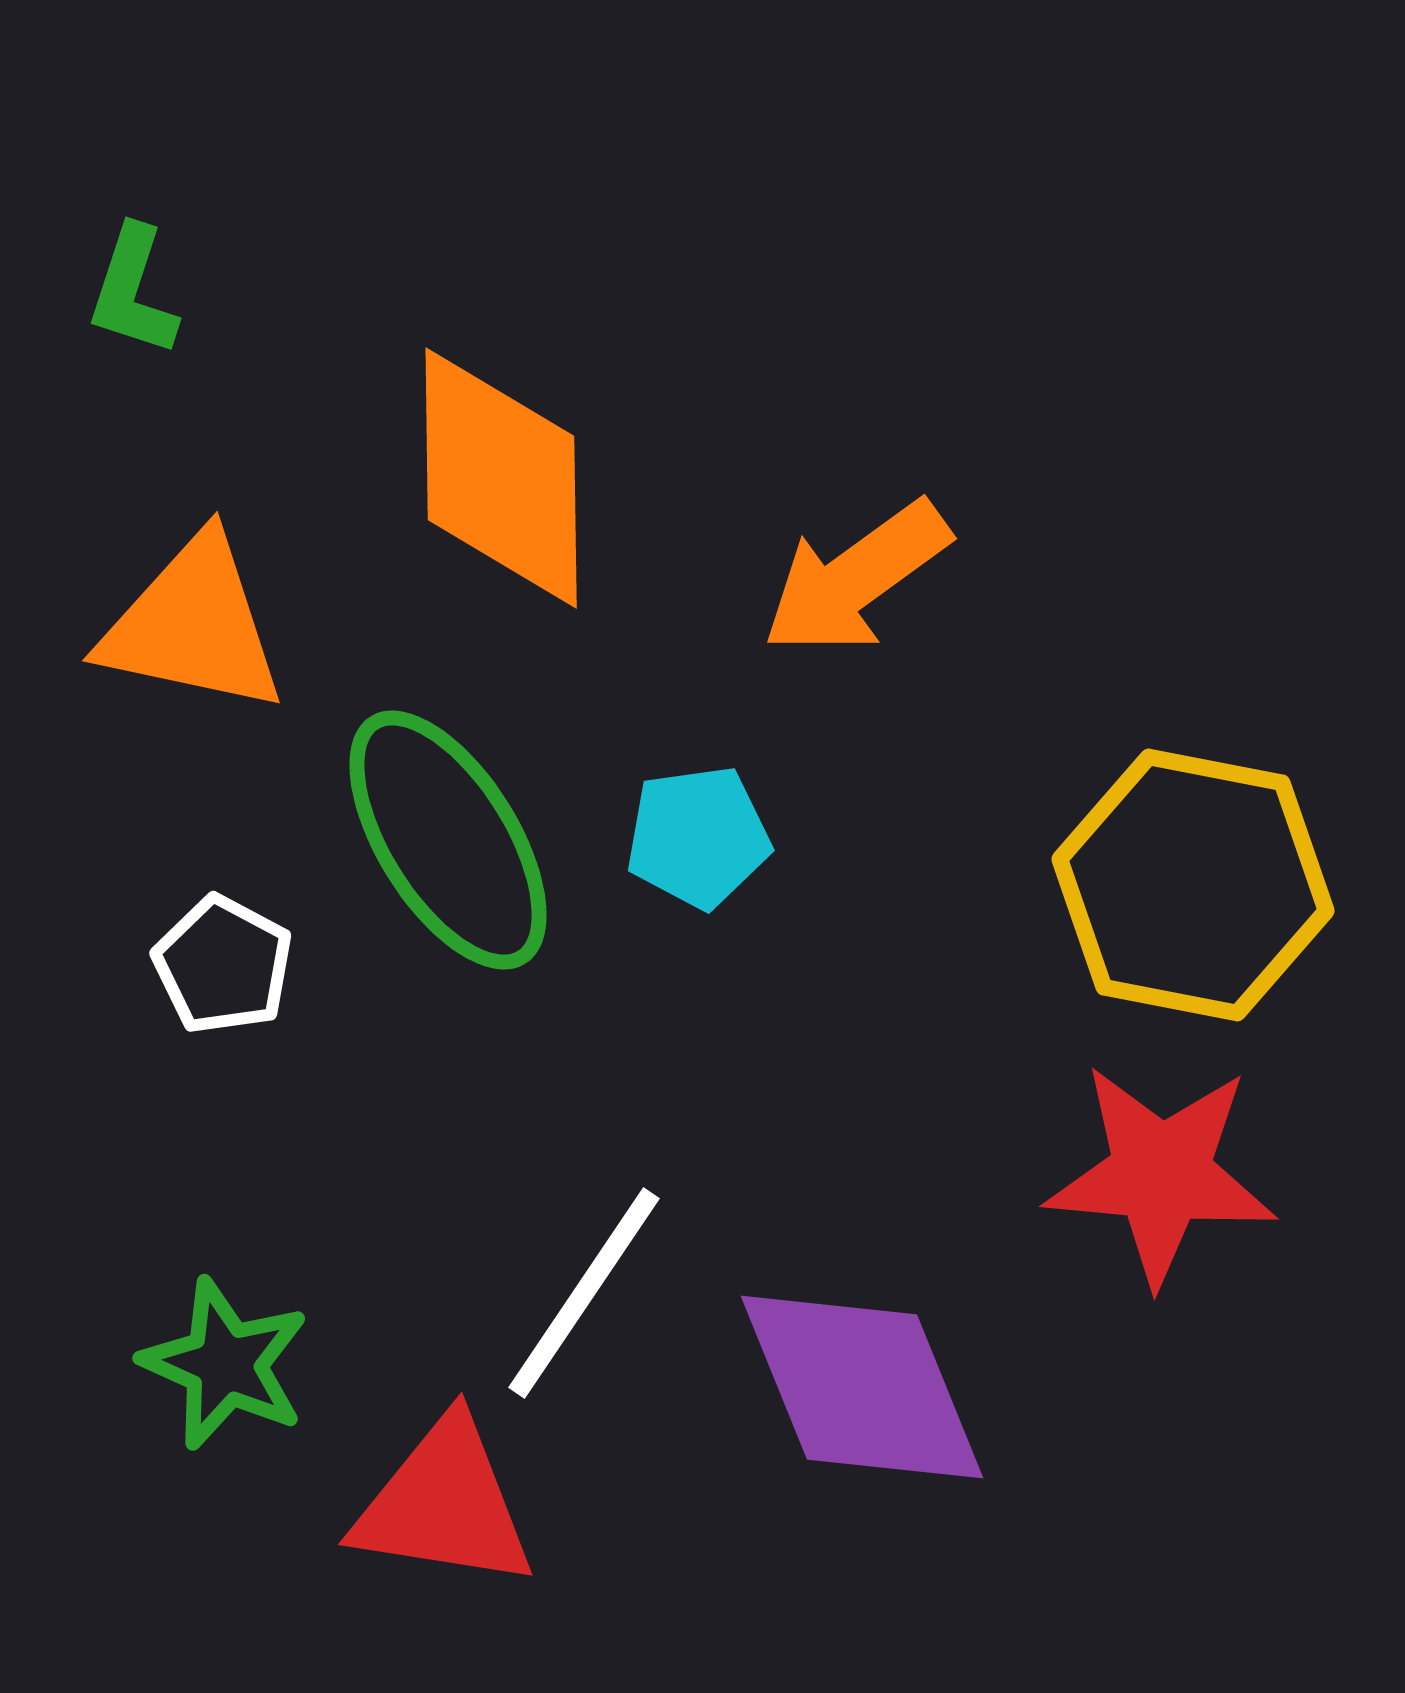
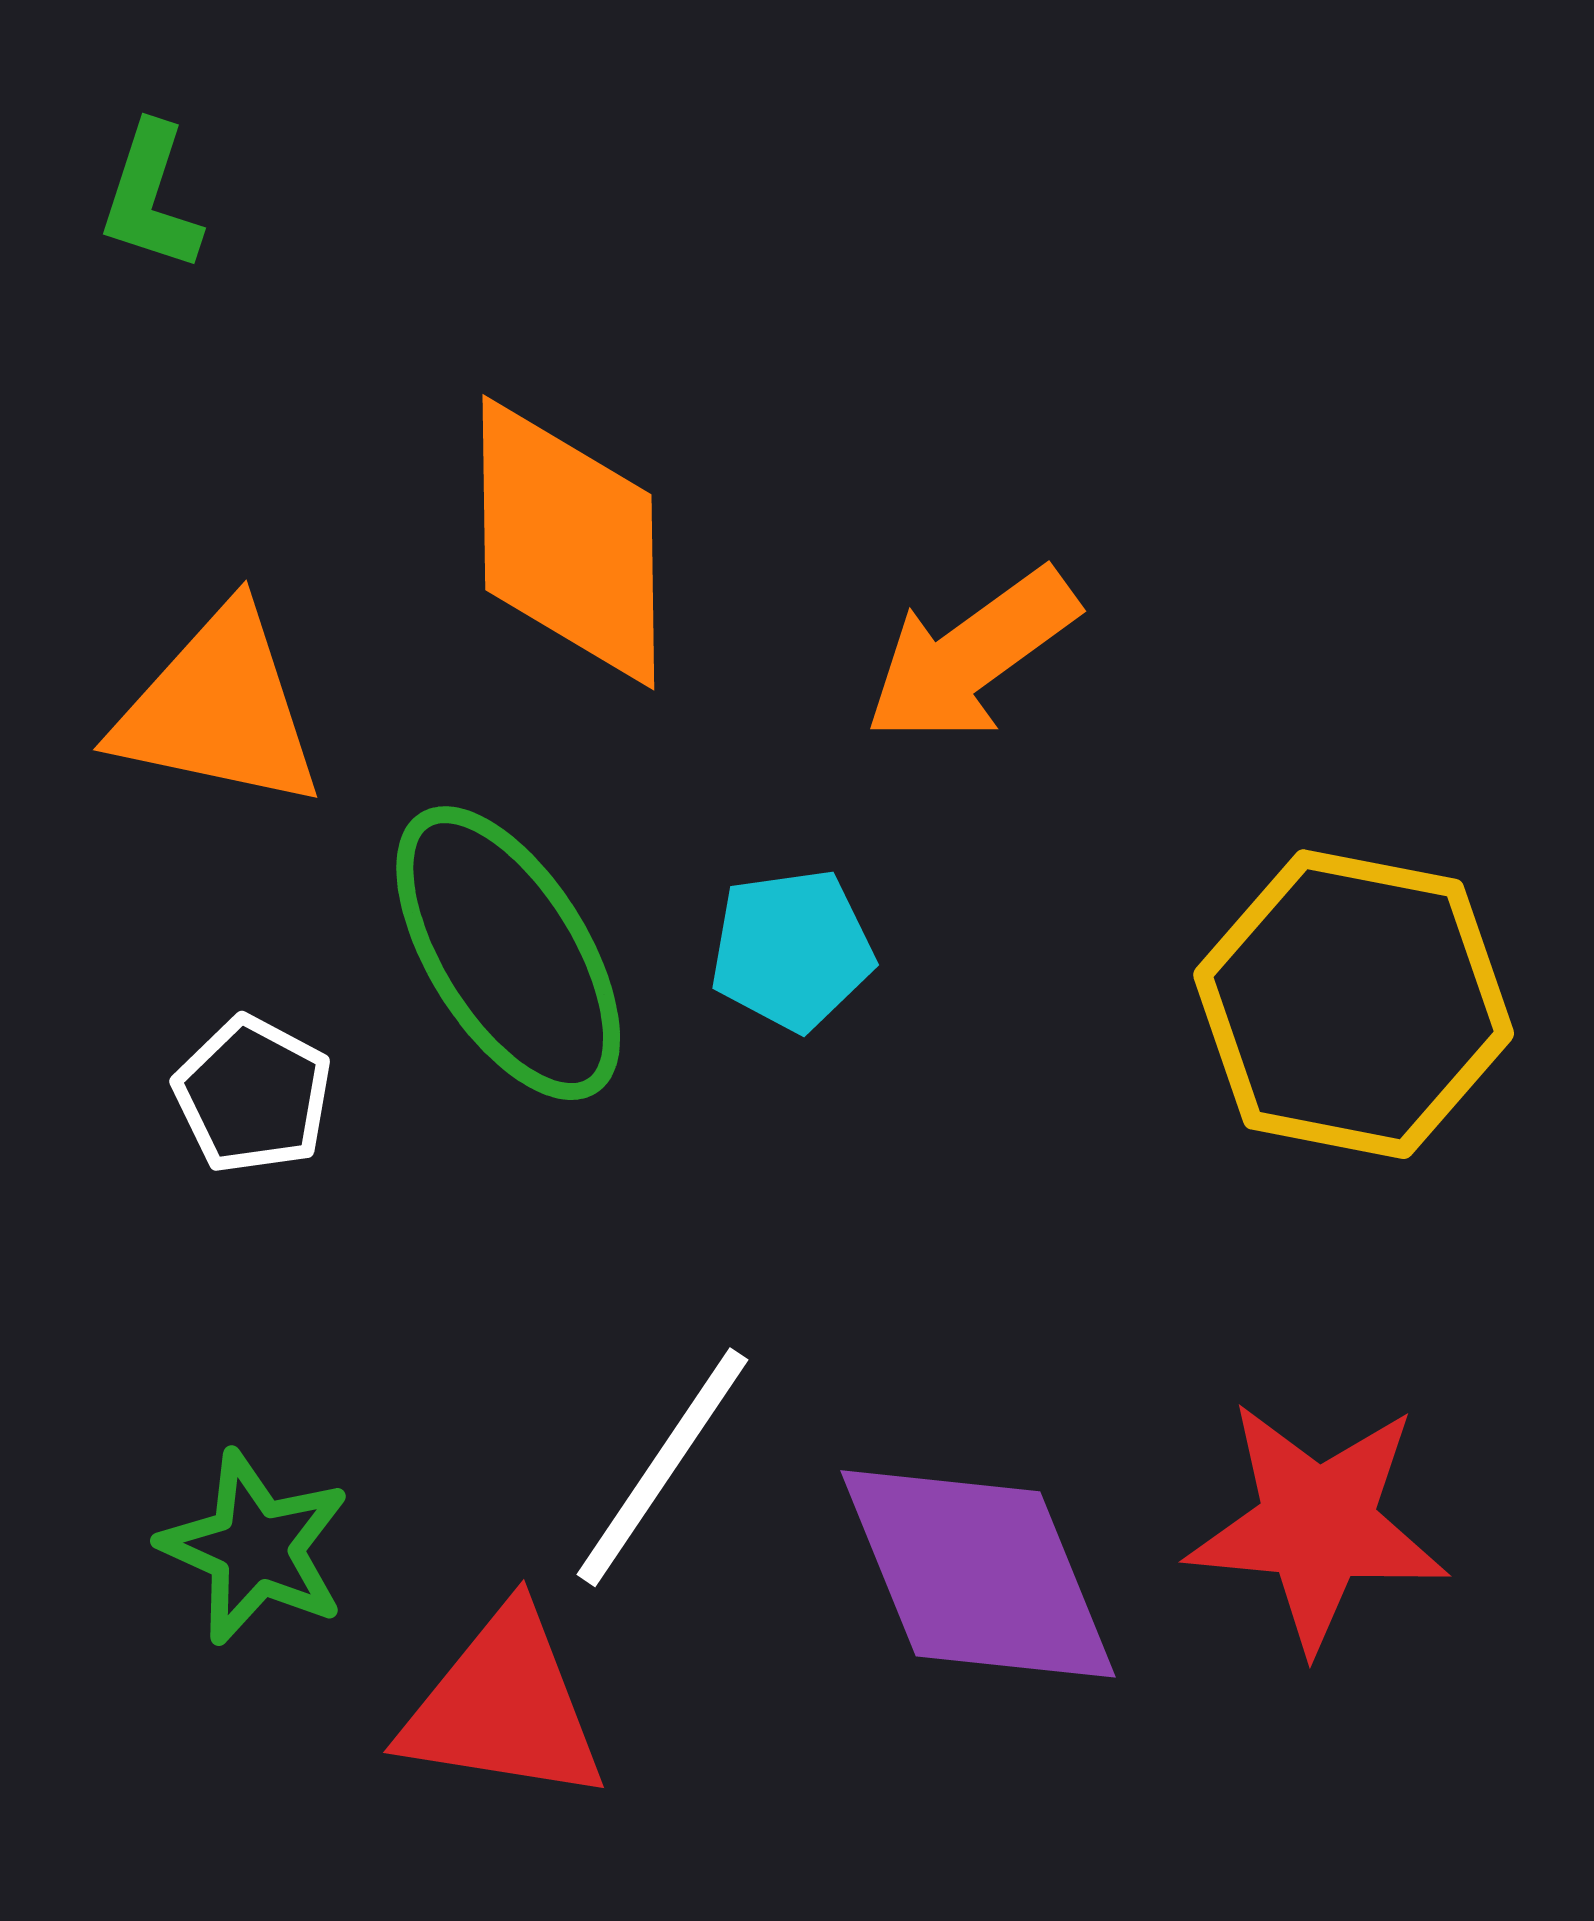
green L-shape: (133, 291) -> (151, 197), moved
red star: (1161, 1174) -> (1317, 1525), moved

